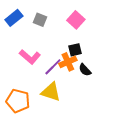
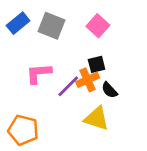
gray square: (40, 20) -> (52, 26), size x1.5
pink L-shape: (30, 57) -> (39, 73), turned 135
yellow triangle: (51, 92) -> (97, 118), moved

